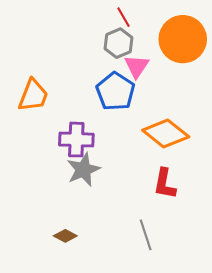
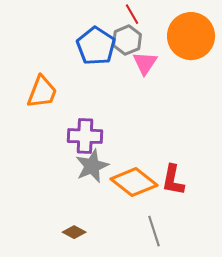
blue pentagon: (115, 91) -> (96, 46), moved
orange diamond: (166, 134) -> (134, 182), moved

